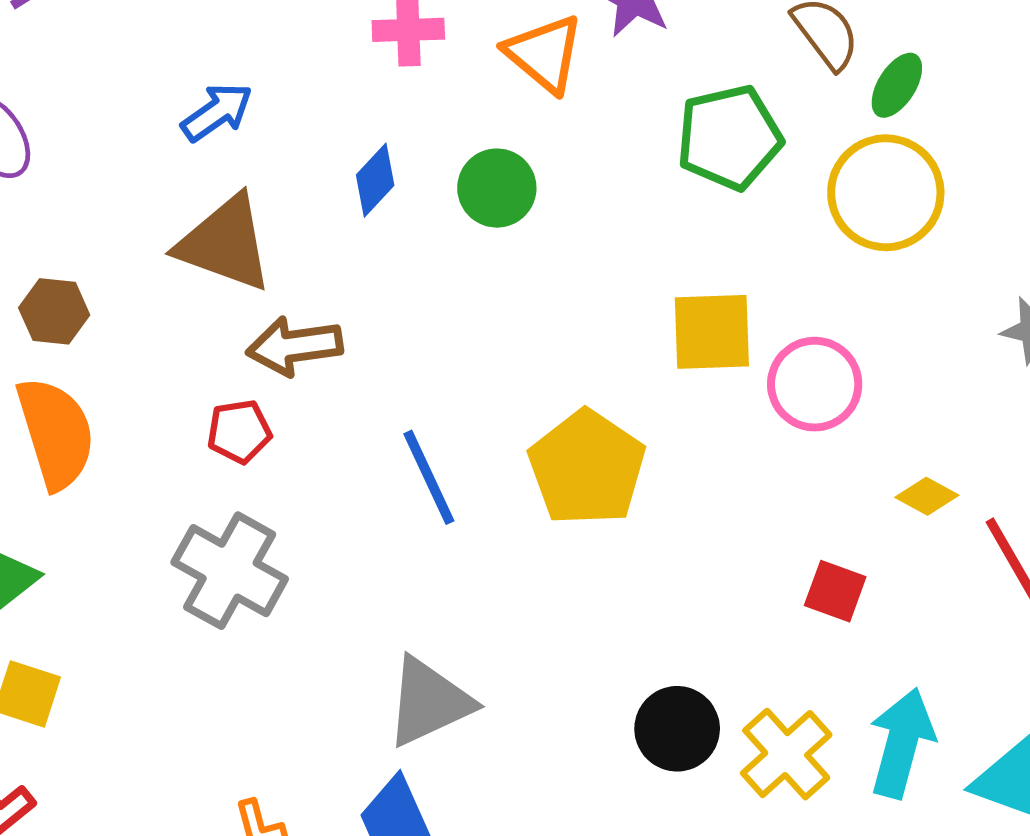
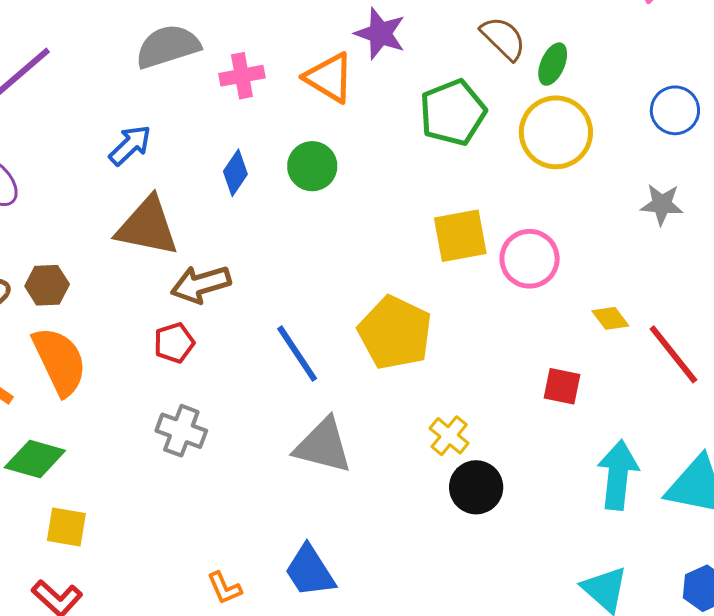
yellow diamond: (927, 496) -> (610, 318), turned 33
gray cross: (230, 571) -> (181, 431), size x0.7
gray triangle: (429, 702) -> (323, 446), moved, turned 48
yellow cross: (786, 754) -> (449, 436), moved, size x0.7

